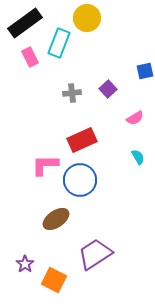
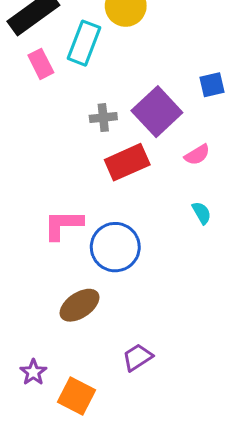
purple square: (108, 89) -> (157, 112), size x1.8
red rectangle: (82, 140) -> (127, 162), moved
purple trapezoid: (95, 254) -> (138, 357), size x0.6

